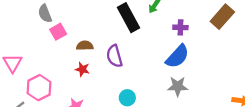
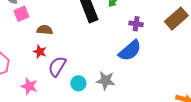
purple semicircle: (114, 56) -> (57, 66), moved, turned 40
gray star: (178, 86) -> (106, 81), moved

